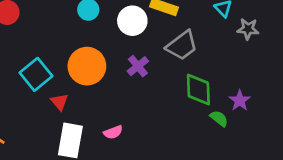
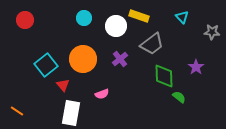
gray star: (248, 29) -> (212, 32), moved
purple star: (240, 101) -> (196, 67), moved
pink semicircle: (113, 132) -> (102, 94), moved

